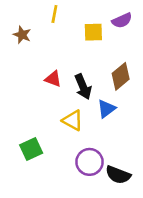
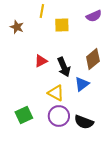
yellow square: (93, 32) -> (62, 25), moved
red triangle: (53, 79) -> (41, 61), turned -48
purple circle: (90, 162) -> (59, 116), moved
black semicircle: (118, 175) -> (84, 122), moved

